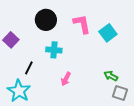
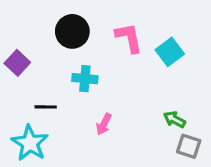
black line: (29, 68) -> (46, 107), turned 64

